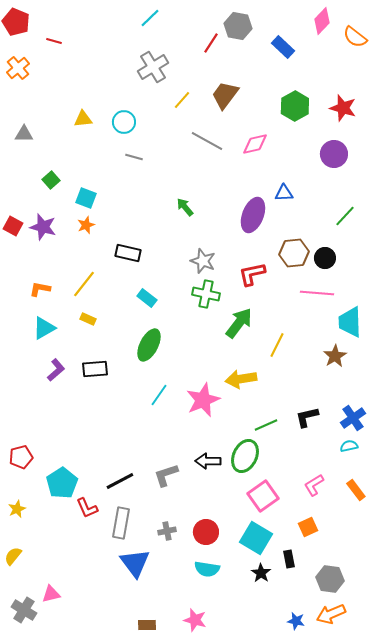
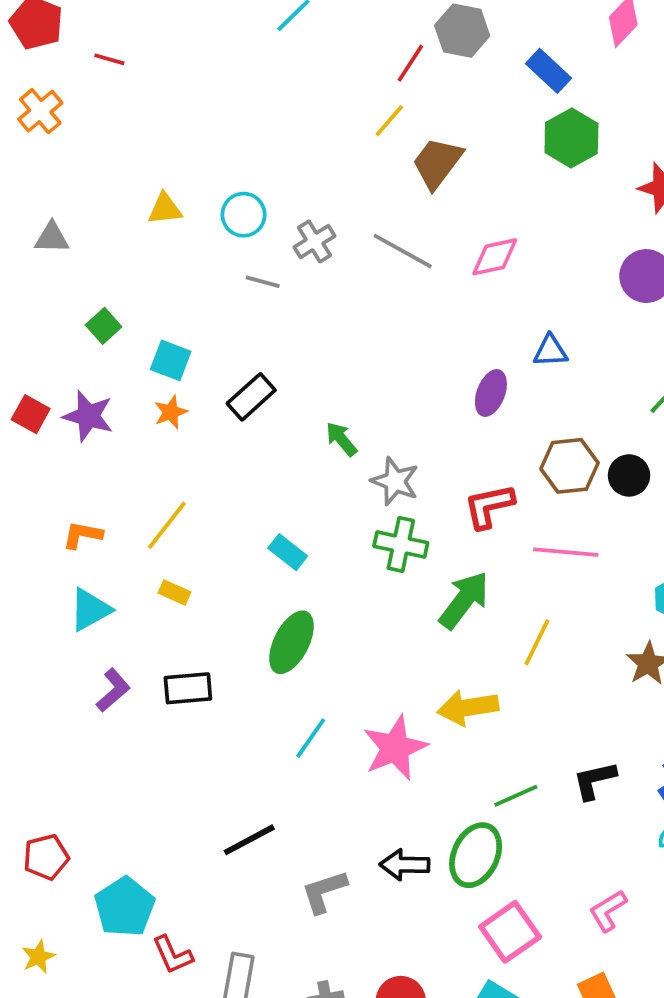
gray cross: (153, 67) -> (314, 242), moved, size x0.7
yellow line: (182, 100) -> (389, 121), moved
green hexagon: (295, 106) -> (571, 138), moved
green arrow: (185, 207) -> (341, 439), moved
purple ellipse: (253, 215) -> (491, 393), size x0.7
black rectangle: (128, 253) -> (251, 397), moved, turned -55
pink line: (317, 293) -> (566, 552), moved
black line: (120, 481) -> (249, 840), moved

